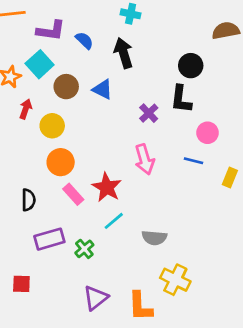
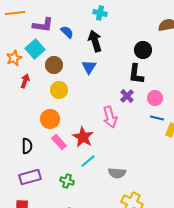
blue triangle: (103, 89) -> (89, 67), moved, turned 35
purple cross: (149, 113) -> (127, 96), moved
yellow circle: (52, 126) -> (59, 90), moved
blue line: (194, 161) -> (157, 118), moved
purple rectangle: (49, 239) -> (30, 177), moved
green cross: (84, 249) -> (67, 181), turned -32

